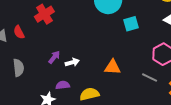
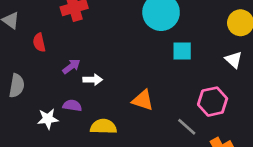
red semicircle: (19, 32) -> (39, 43), moved
gray semicircle: (18, 68) -> (17, 86), moved

